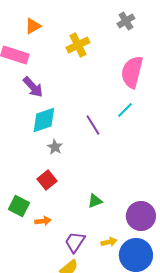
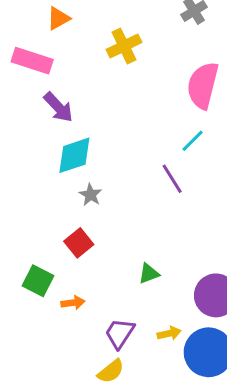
purple line: (93, 125) -> (172, 179), moved

